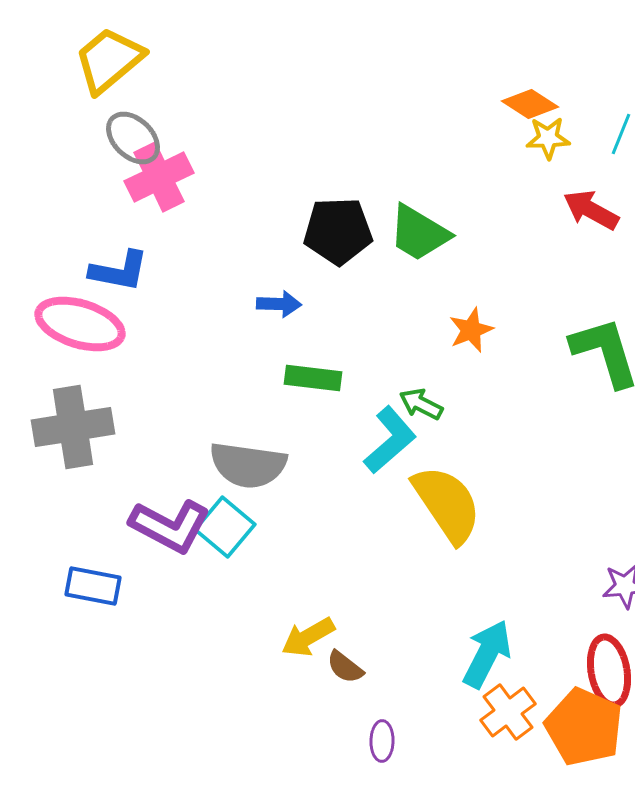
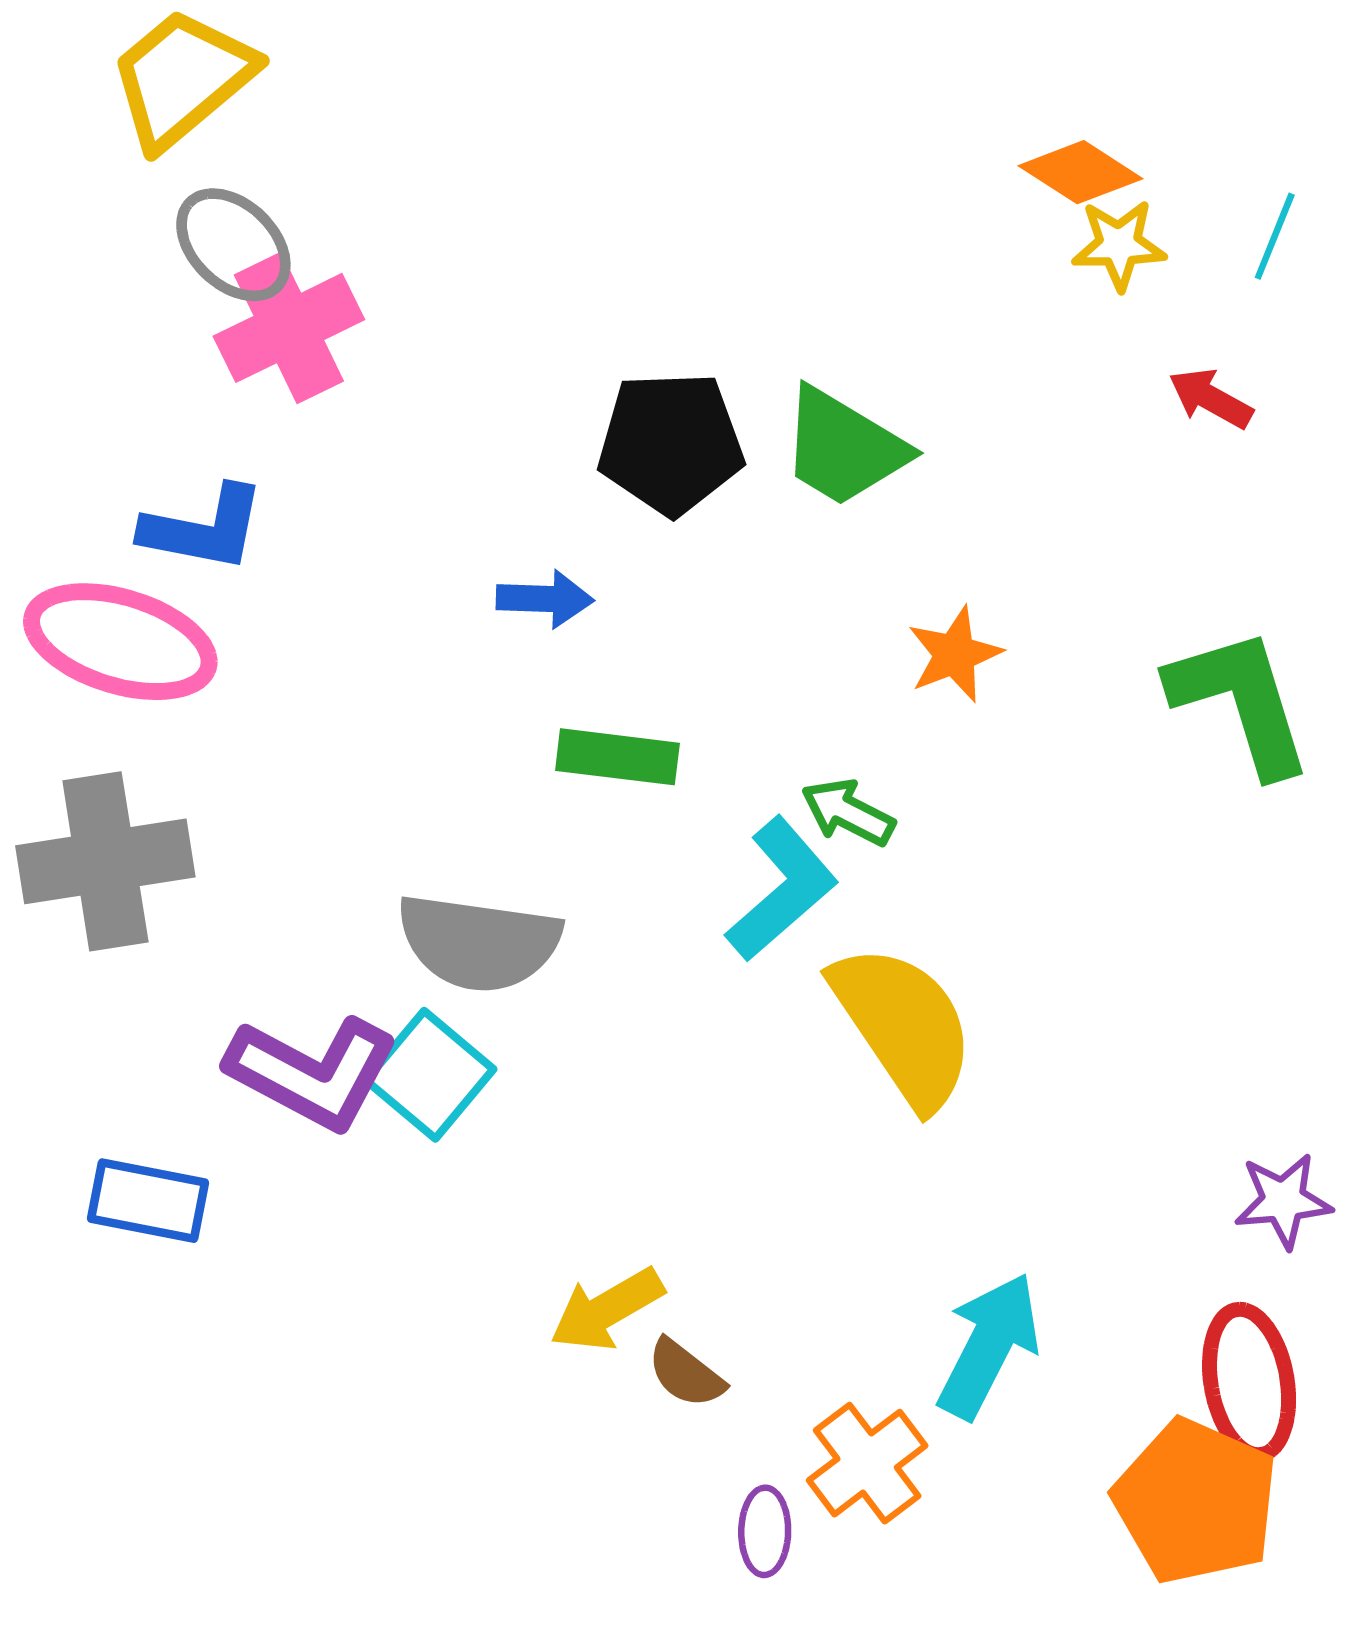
red arrow: (591, 210) -> (1211, 398), size x0.7
orange cross: (508, 712) -> (867, 1463), moved

